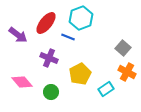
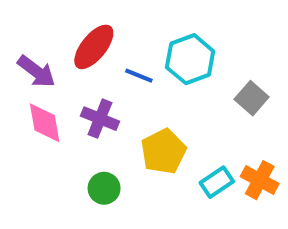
cyan hexagon: (81, 18) -> (190, 59), moved
orange cross: (127, 72) -> (260, 180), moved
pink diamond: (22, 82) -> (45, 123), moved, turned 30

